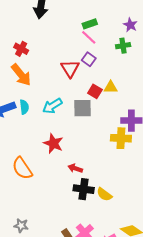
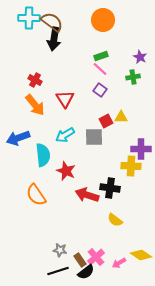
red triangle: (70, 69) -> (65, 99), moved
red square: (95, 91) -> (106, 121), turned 32
cyan semicircle: (24, 107) -> (43, 155), moved, size x1.6
red arrow: (75, 168) -> (87, 195), size x1.6
black cross: (84, 189) -> (110, 188), moved
gray star: (21, 226) -> (60, 250), moved

